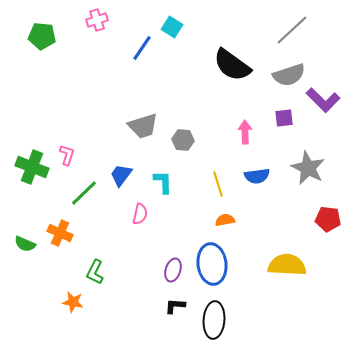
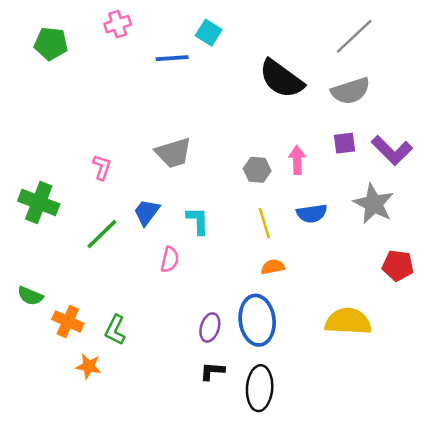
blue line: (142, 48) -> (172, 58), turned 52
purple L-shape: (323, 100) -> (392, 150), moved
gray hexagon: (183, 140) -> (257, 170), moved
pink L-shape: (67, 155) -> (102, 167), moved
orange cross: (60, 233) -> (68, 321), moved

